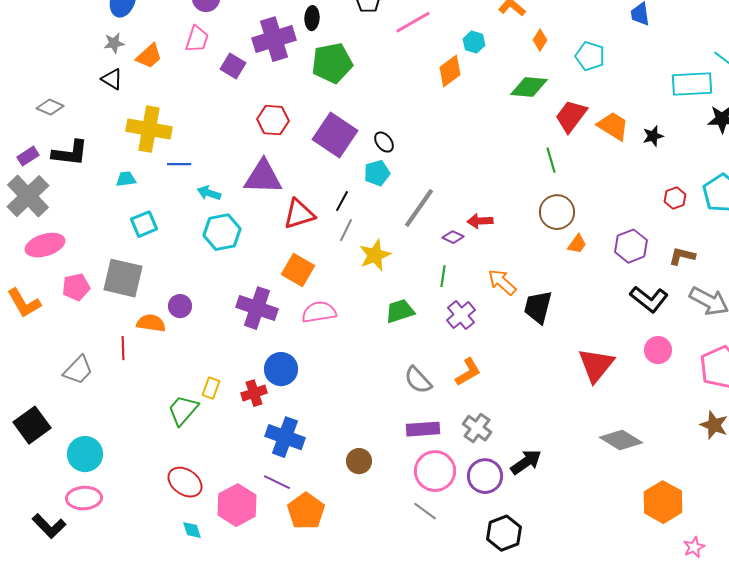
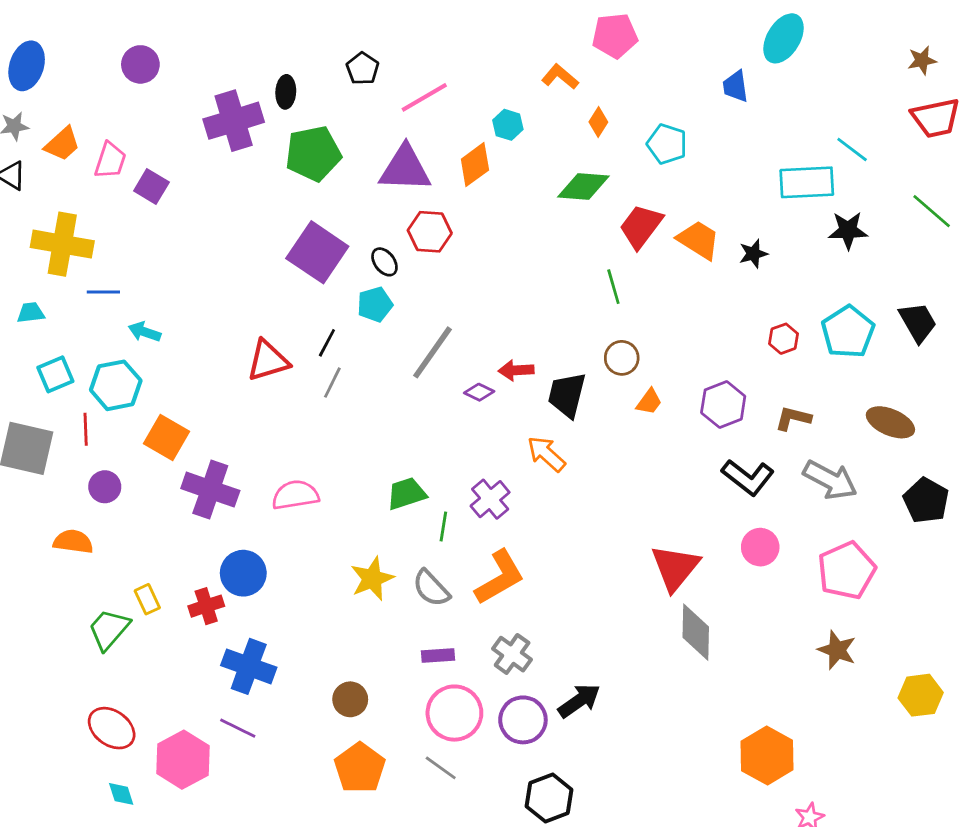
pink trapezoid: (197, 39) -> (110, 160), moved
purple square: (233, 66) -> (151, 186), moved
red hexagon: (273, 120) -> (430, 232), moved
purple triangle: (263, 177) -> (405, 169), moved
brown circle: (557, 212) -> (622, 358), size x0.7
cyan hexagon: (222, 232) -> (116, 385), moved
yellow star: (375, 255) -> (372, 579), moved
orange square: (298, 270) -> (166, 437), moved
green line: (443, 276) -> (443, 527), moved
black trapezoid: (538, 307) -> (567, 395), moved
orange semicircle: (151, 323) -> (73, 542), moved
red line: (123, 348) -> (86, 429), moved
orange L-shape: (468, 372) -> (500, 577), size x1.4
yellow rectangle: (211, 388) -> (147, 599), turned -45
purple rectangle: (423, 429) -> (438, 655), size x0.7
gray diamond: (621, 440) -> (696, 632), moved, turned 60
orange pentagon: (306, 511) -> (360, 768), moved

